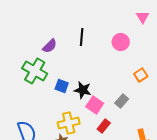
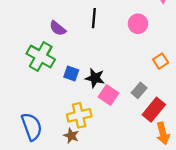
purple semicircle: (50, 46) -> (58, 28), turned 84
red rectangle: (104, 126) -> (154, 110), moved, size x1.5

